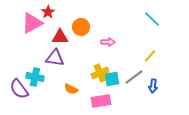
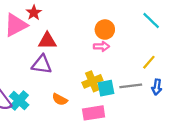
orange circle: (81, 27) -> (105, 30), moved
cyan cross: (35, 77) -> (19, 101), moved, turned 30
gray line: (134, 77) -> (131, 86), turned 30
blue arrow: (153, 86) -> (157, 87), moved

